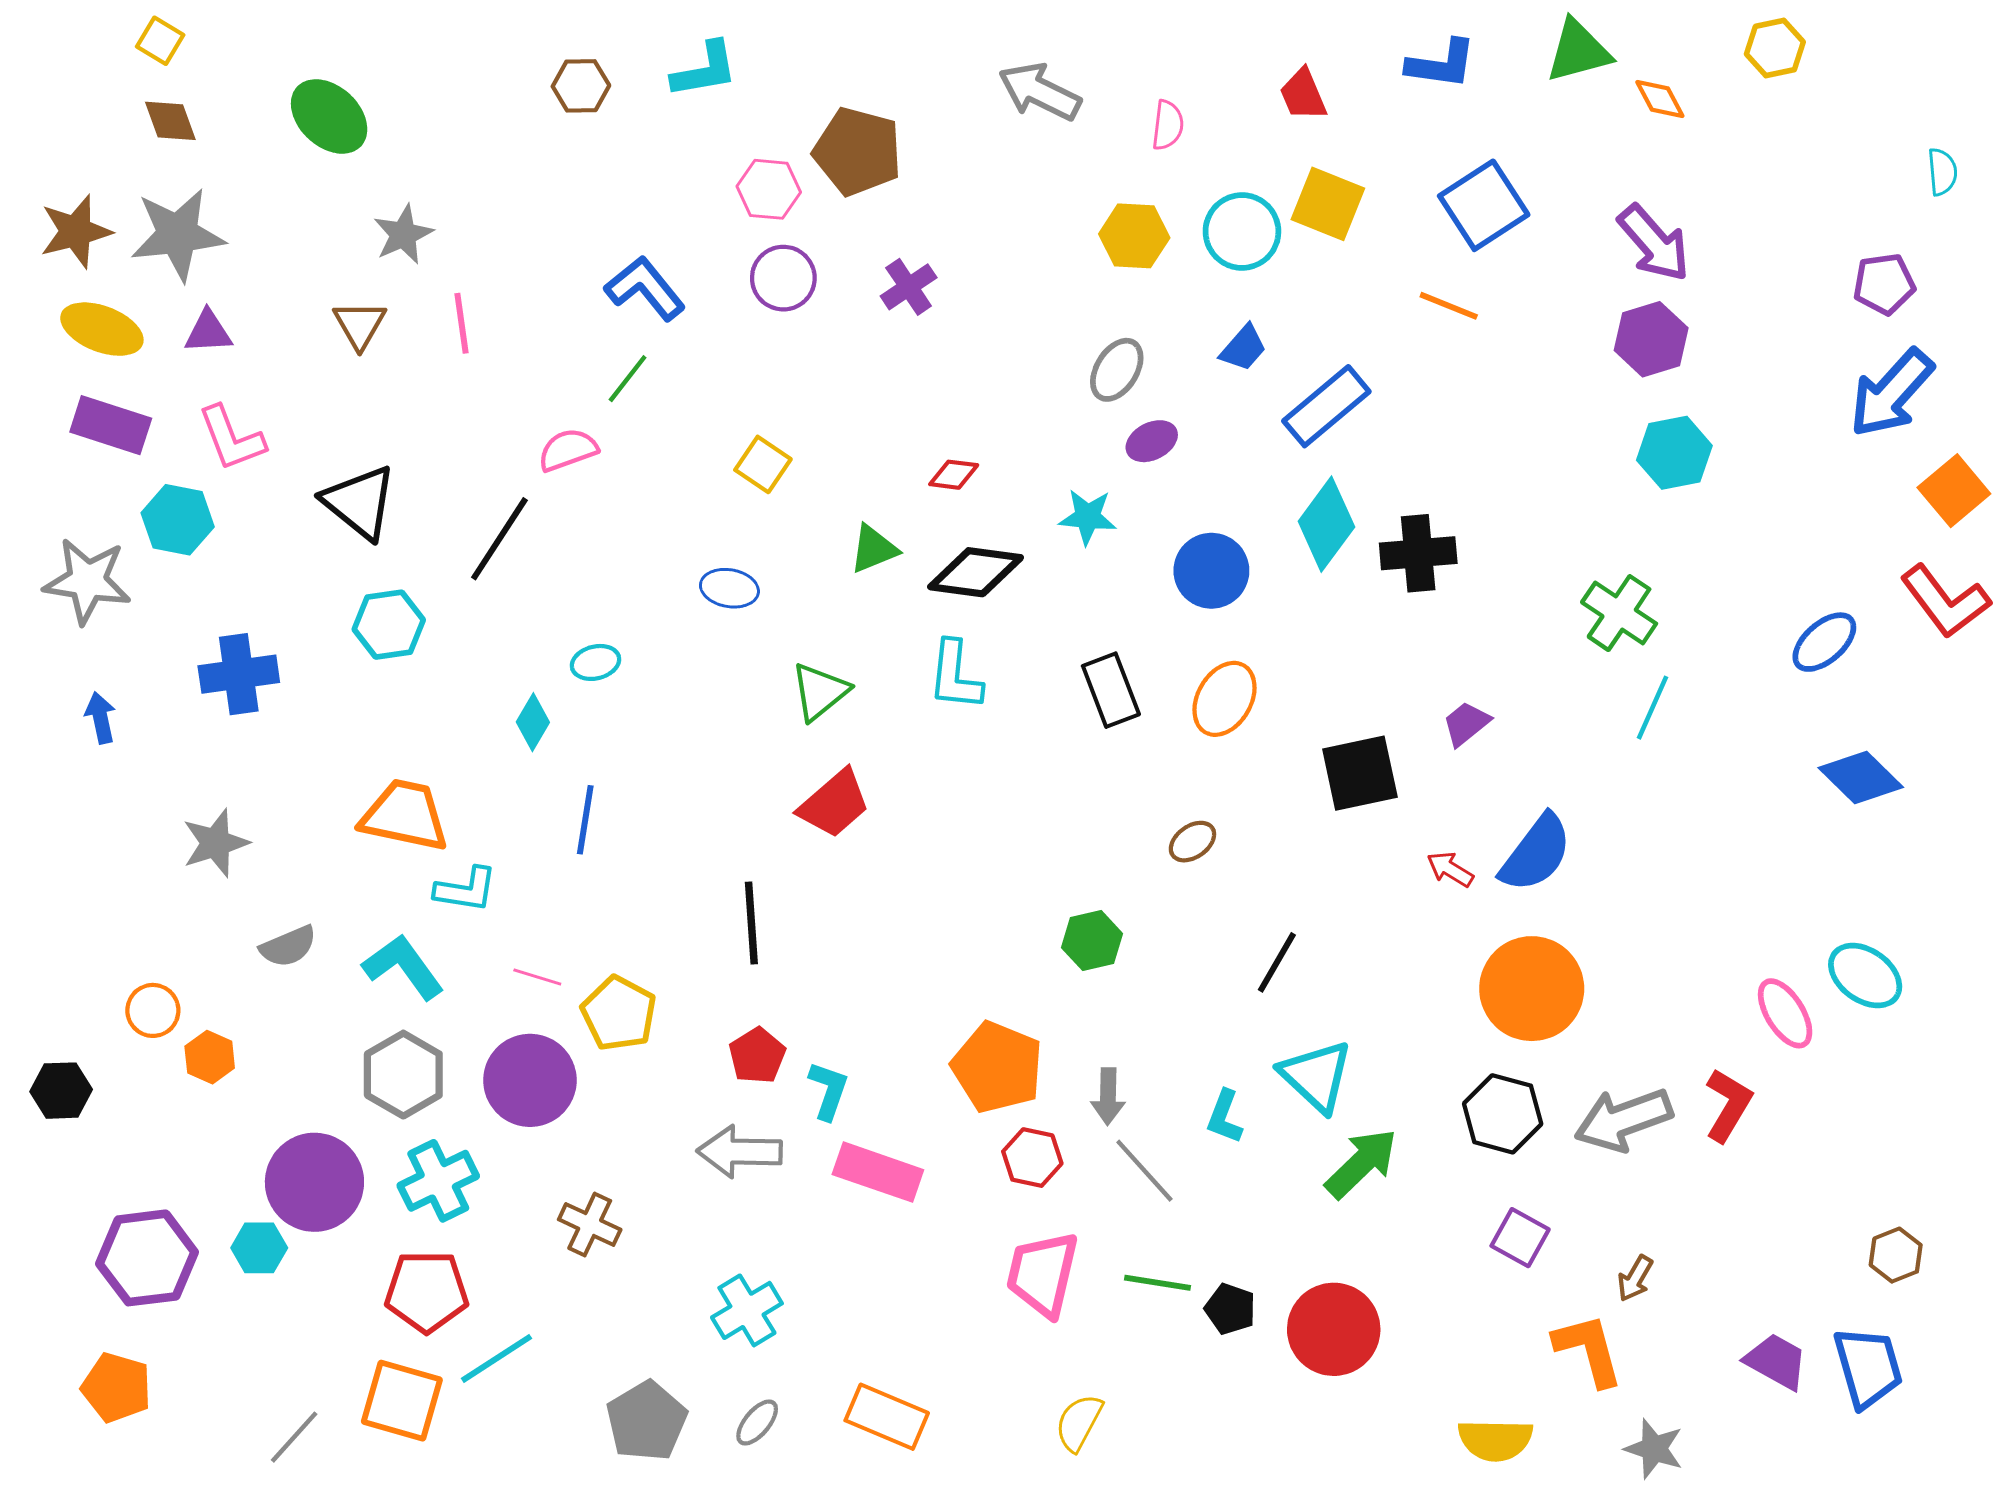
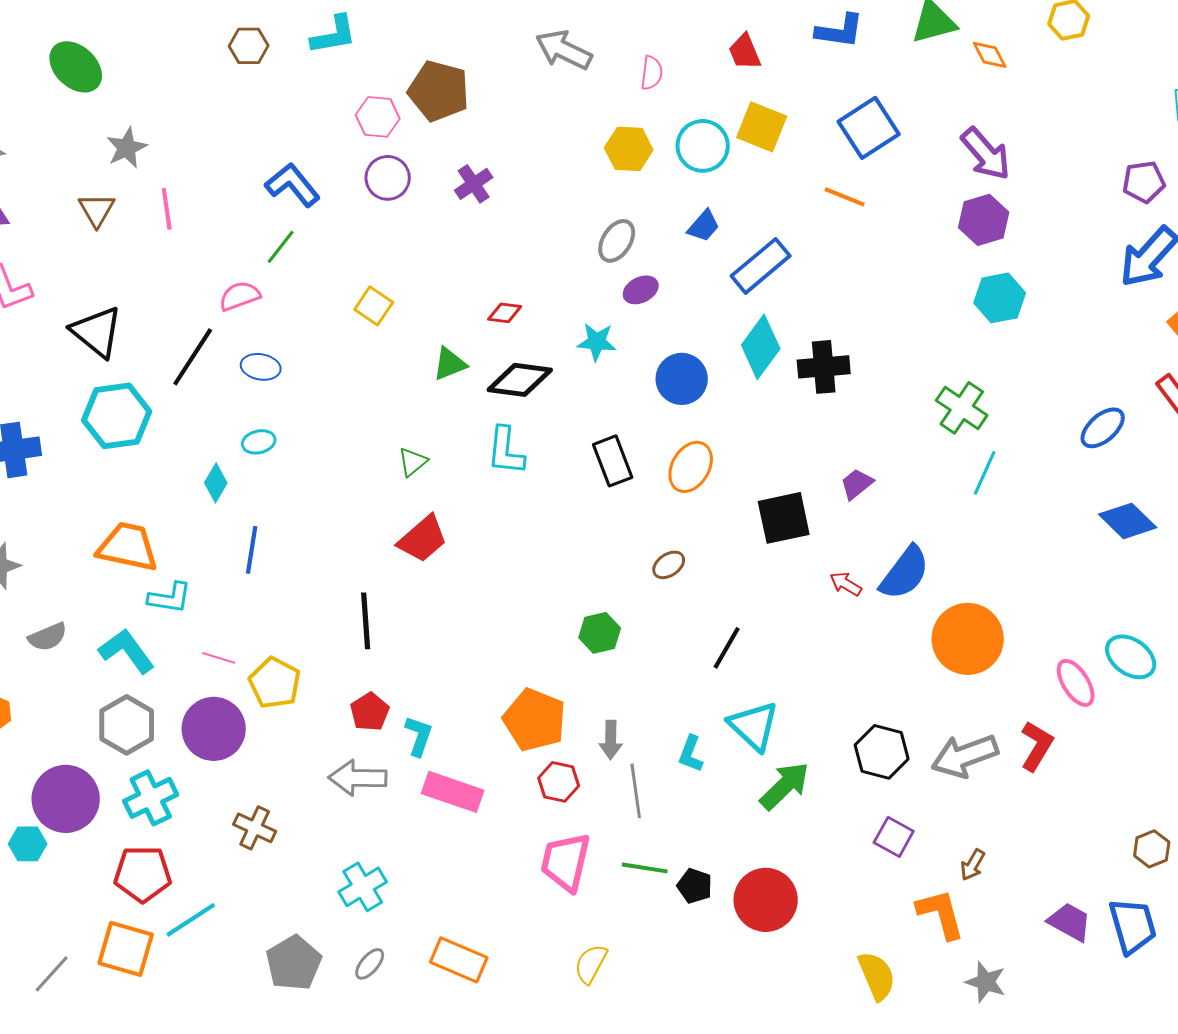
blue ellipse: (729, 588) -> (261, 367), moved
cyan hexagon: (389, 625) -> (117, 416), size x1.4
green triangle: (820, 692) -> (413, 462), size x0.7
orange circle: (1532, 989) -> (968, 639), moved
gray line: (1144, 1171) -> (636, 791), turned 34
yellow semicircle: (1495, 1440) -> (877, 976), turned -114

